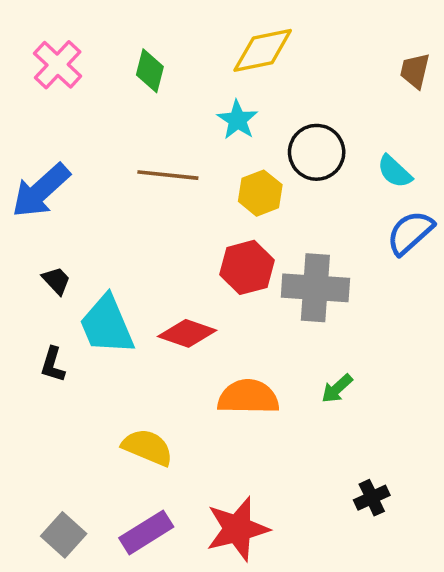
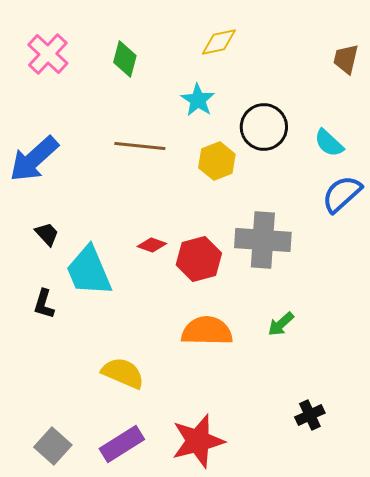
yellow diamond: (263, 50) -> (219, 42), size x0.7
red hexagon: (247, 267) -> (199, 259), moved
red diamond: (187, 333) -> (152, 245), moved, size x0.6

